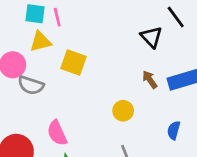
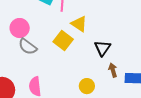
black triangle: (151, 37) -> (102, 48), moved
yellow triangle: (40, 42) -> (79, 24), moved, turned 30

